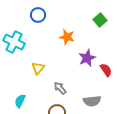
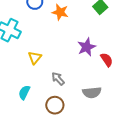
orange star: (67, 37) -> (60, 12), moved
cyan semicircle: (20, 101) -> (24, 92), moved

